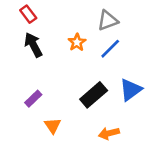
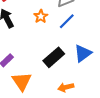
orange triangle: (53, 126) -> (22, 81), size x1.5

